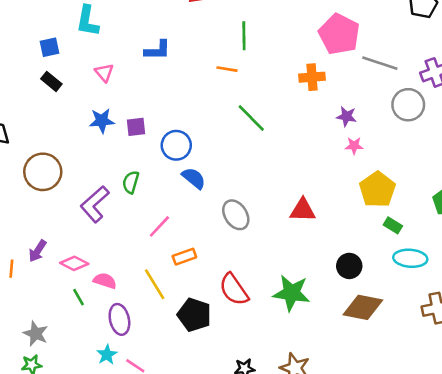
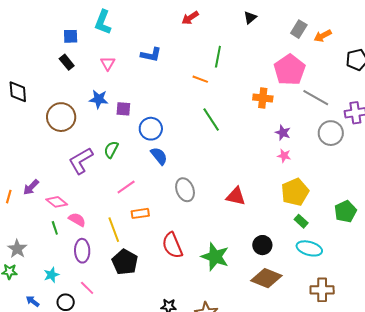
brown circle: (43, 172) -> (61, 117), moved
black pentagon: (194, 315) -> (125, 262), moved
cyan star: (107, 355) -> (51, 275), moved

